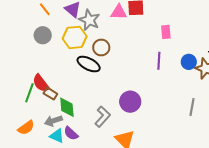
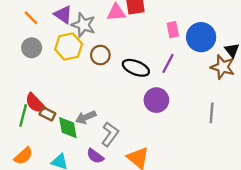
purple line: (159, 61) -> (168, 63), turned 30
blue circle: (189, 62) -> (201, 37), moved, size x1.6
black ellipse: (89, 64) -> (136, 68), moved
purple circle: (130, 102) -> (156, 100), moved
gray arrow: (53, 121) -> (86, 117), moved
purple semicircle: (71, 133) -> (95, 156), moved

